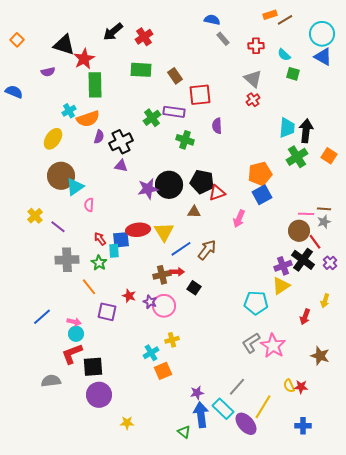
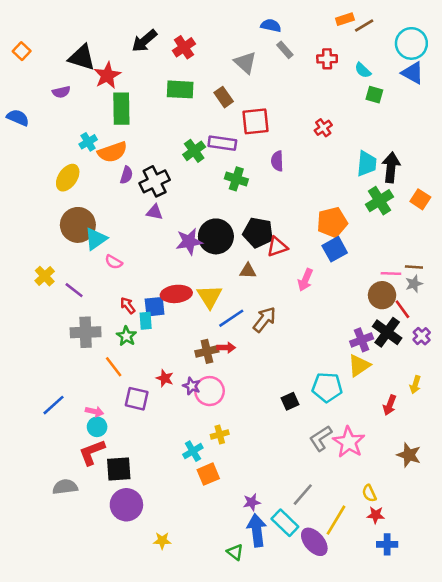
gray triangle: (253, 79) -> (245, 63), moved
pink semicircle: (89, 205) -> (114, 262), turned -64
black square: (194, 288) -> (290, 401), moved, turned 32
red star: (301, 387) -> (376, 515), moved

